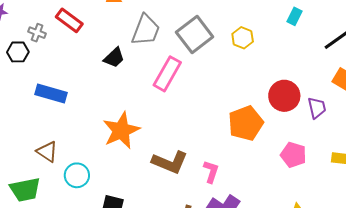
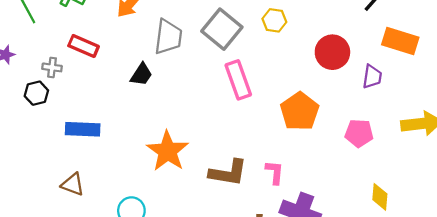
pink rectangle: (167, 74) -> (238, 80), moved, turned -36
red circle: (284, 96) -> (332, 52), moved
purple trapezoid: (317, 108) -> (372, 77), turned 35
brown triangle: (47, 152) -> (73, 184), moved

